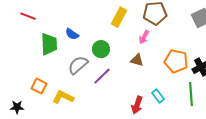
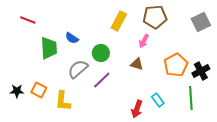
orange pentagon: (176, 61) -> (176, 65), turned 30
yellow L-shape: (63, 97) -> (63, 101), turned -110
black star: (17, 107) -> (17, 91), moved

